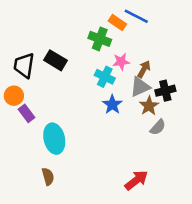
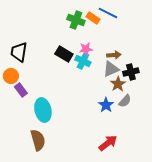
green cross: (100, 39) -> (76, 20), moved
black rectangle: (56, 60) -> (64, 54), moved
pink star: (121, 62) -> (86, 49), moved
brown arrow: (144, 69) -> (114, 55), turned 56
blue star: (112, 105) -> (106, 105), moved
brown semicircle: (48, 176) -> (38, 140), size x1.5

